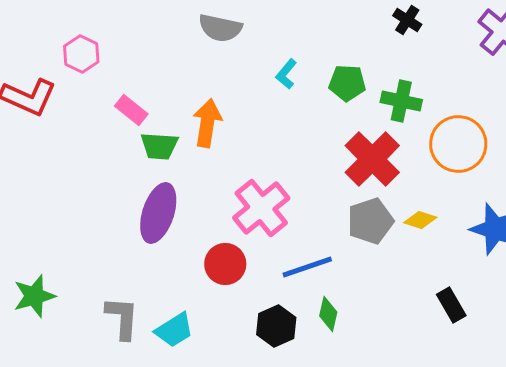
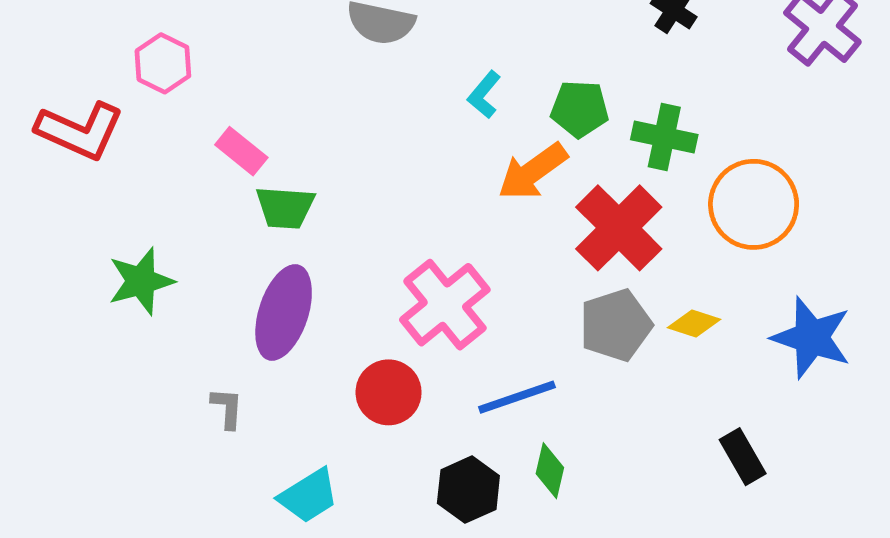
orange arrow: (207, 123) -> (533, 171), moved, turned -135
green star: (34, 296) -> (141, 281), moved
gray L-shape: (122, 318) -> (227, 408), moved, size x0.6

